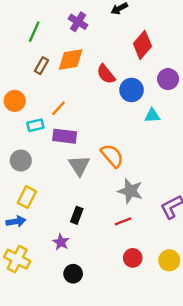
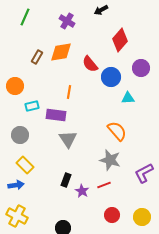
green line: (34, 32) -> (25, 17), moved
orange line: (59, 108) -> (69, 92), moved, turned -32
orange semicircle: (112, 156) -> (117, 131), moved
yellow rectangle: (27, 197) -> (25, 165), turned -72
purple star: (61, 242) -> (82, 191), moved

